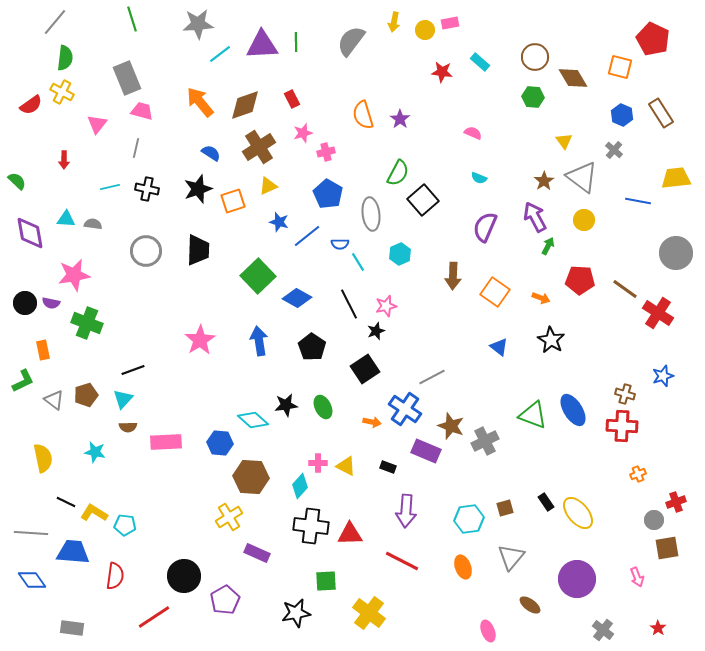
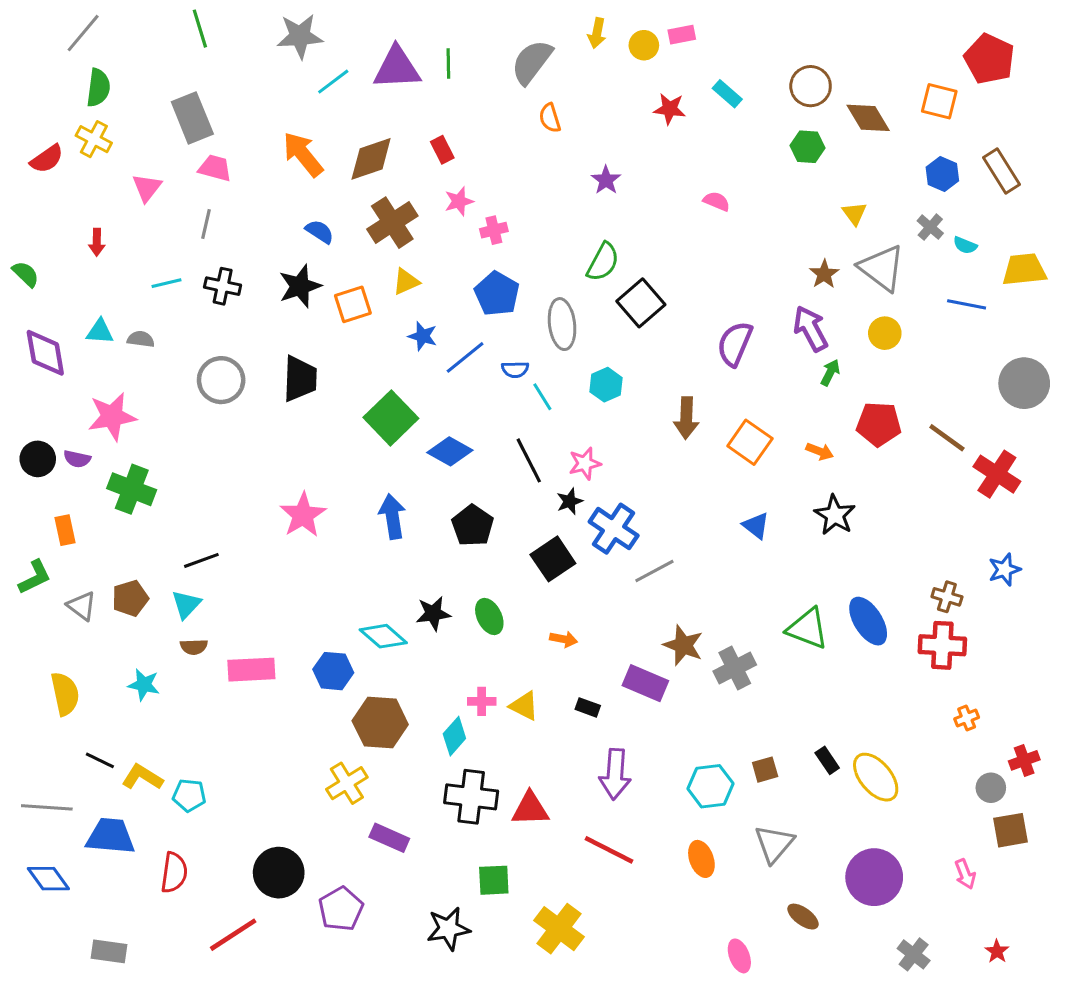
orange semicircle: (363, 115) -> (550, 118), moved, size x0.7
cyan semicircle: (479, 178) -> (965, 245), moved
blue cross: (405, 409) -> (614, 529), moved

